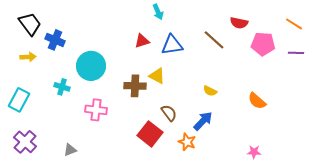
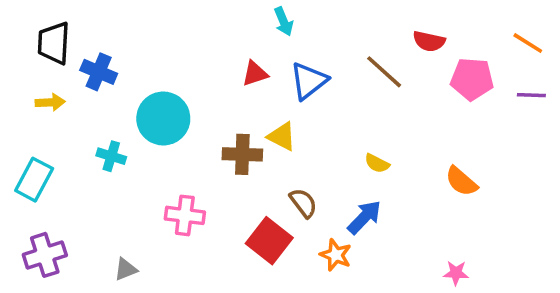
black trapezoid: (30, 24) -> (54, 43), turned -140
blue triangle: (172, 45) -> (309, 81), turned -30
pink cross: (96, 110) -> (185, 215), moved
purple cross: (25, 142) -> (45, 255), turned 30

